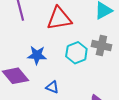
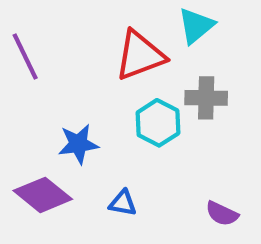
red triangle: (59, 19) -> (140, 55), moved

